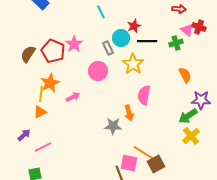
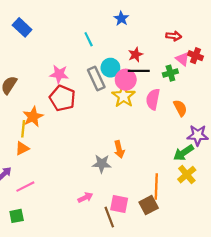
red star: (134, 26) -> (135, 55), moved
pink star: (74, 44) -> (59, 74), turned -30
gray rectangle: (108, 48) -> (96, 79), size x1.5
red pentagon: (53, 51) -> (62, 98), moved
pink circle: (98, 71) -> (126, 80), moved
pink semicircle: (144, 95) -> (153, 99), moved
pink arrow: (73, 97) -> (85, 197), moved
orange line: (144, 153) -> (156, 187), moved, turned 60

